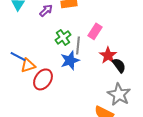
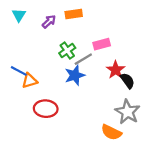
pink rectangle: (95, 31) -> (102, 44), turned 42
gray line: (78, 45) -> (83, 59), turned 54
red ellipse: (43, 79) -> (46, 109), moved, turned 60

